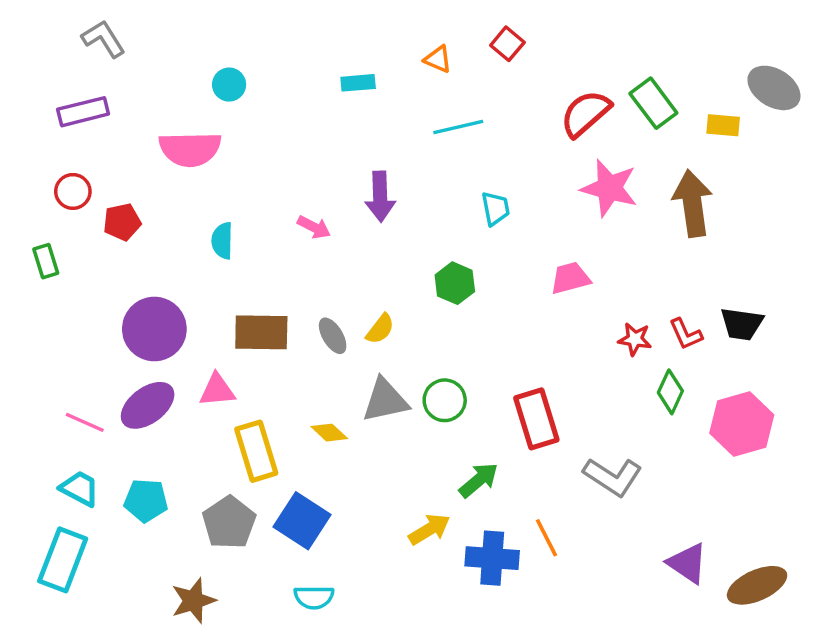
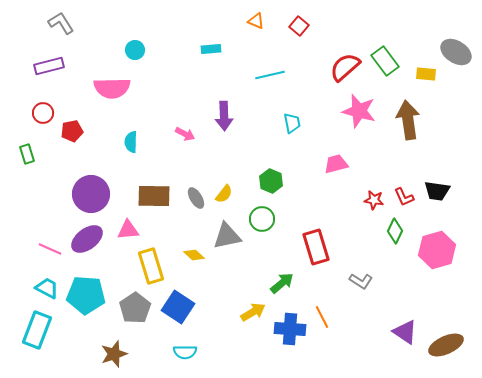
orange triangle: (438, 59) -> (256, 21), moved
green hexagon: (455, 283) -> (271, 181), moved
green circle: (445, 400) -> (262, 219), moved
gray L-shape: (613, 477) -> (361, 281), size x0.7
cyan pentagon: (146, 500) -> (86, 295), size x1.5

